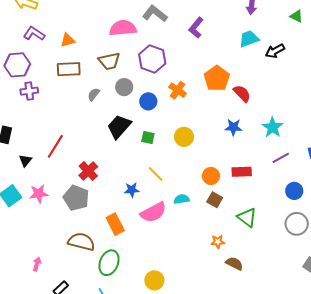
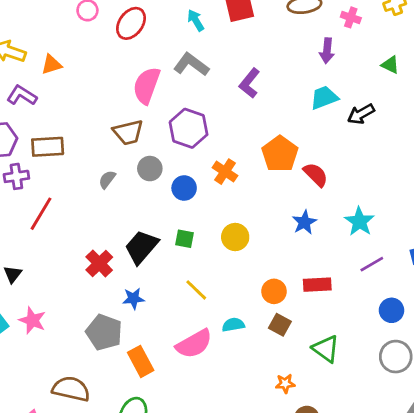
pink semicircle: (123, 28) -> (147, 86), turned -64
orange triangle: (68, 40) -> (51, 65), moved
brown rectangle: (69, 69) -> (48, 147), moved
black trapezoid: (119, 127) -> (141, 247), moved
blue star: (233, 127) -> (304, 222), turned -30
red line: (55, 146) -> (41, 214), moved
red cross: (88, 171) -> (99, 264), moved
blue star: (132, 190) -> (133, 299), moved
pink star: (39, 194) -> (32, 320), turned 30
gray pentagon: (76, 198) -> (104, 332), moved
brown semicircle: (81, 242) -> (71, 389), moved

